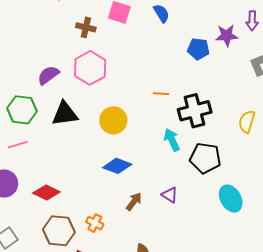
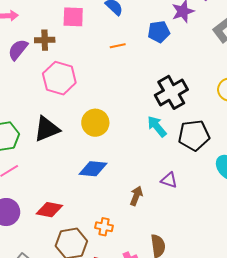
purple semicircle: (48, 75) -> (18, 50), moved
orange line: (161, 94) -> (118, 46), moved
blue diamond: (117, 166) -> (93, 169), moved

